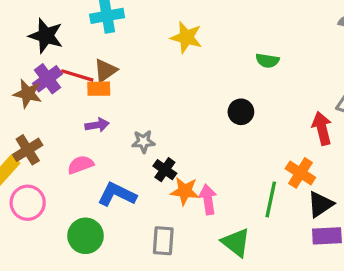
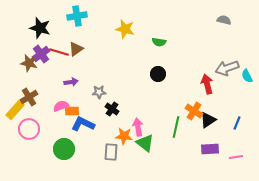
green semicircle: (267, 61) -> (159, 42), moved
orange rectangle: (99, 89) -> (72, 111), moved
orange star: (185, 191) -> (124, 136), moved
black triangle: (320, 204) -> (208, 120), moved
green triangle: (236, 242) -> (145, 143), moved

